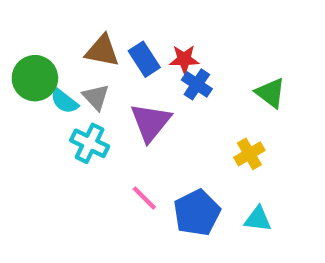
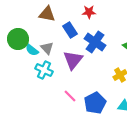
brown triangle: (102, 51) -> (47, 14), moved
red star: (184, 59) -> (89, 12), moved
blue cross: (197, 84) -> (95, 42), size x1.5

